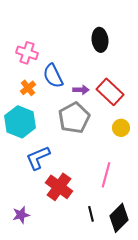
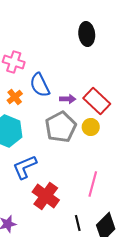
black ellipse: (100, 40) -> (87, 34), moved
yellow circle: (121, 128) -> (91, 127), moved

